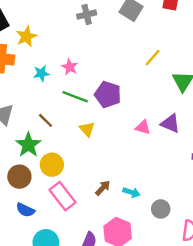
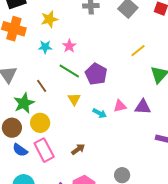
yellow star: (26, 37) -> (49, 19), moved
purple triangle: (170, 123) -> (143, 107), turned -30
pink triangle: (143, 127) -> (120, 106), turned -40
cyan arrow: (131, 192) -> (100, 113), moved
blue semicircle: (25, 210) -> (20, 150), moved

